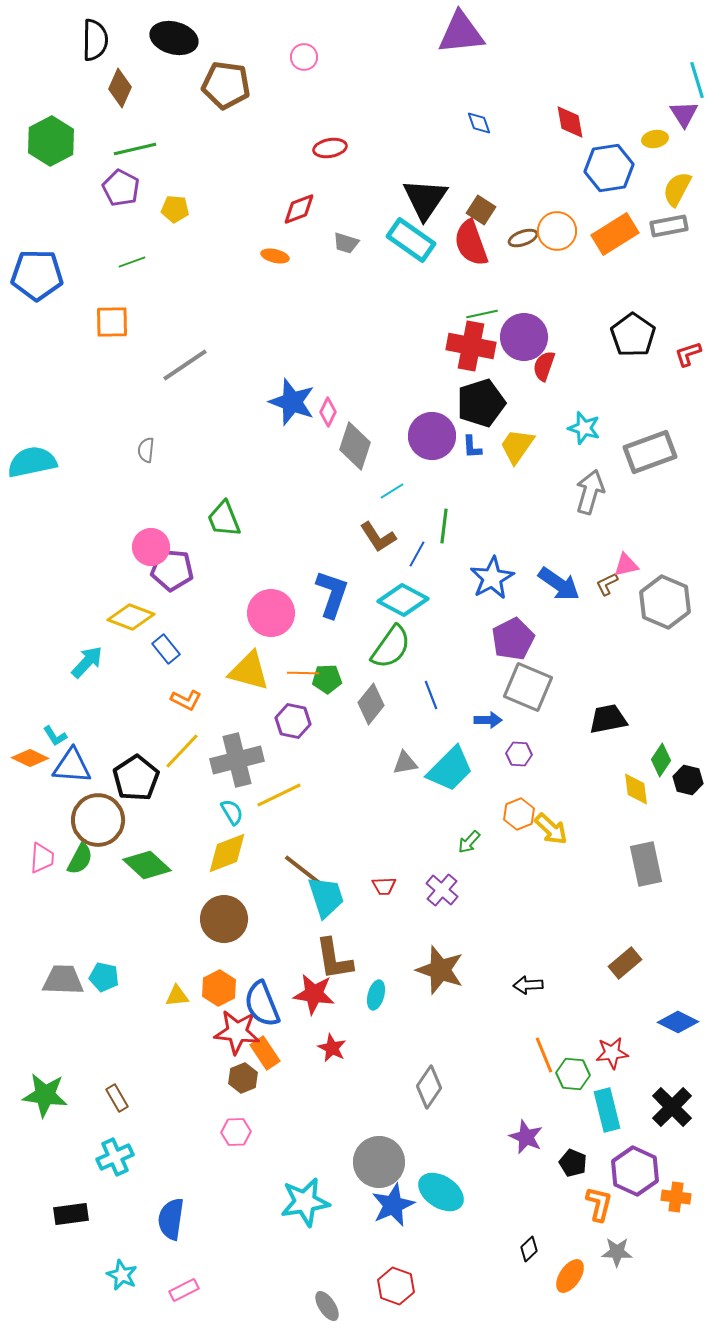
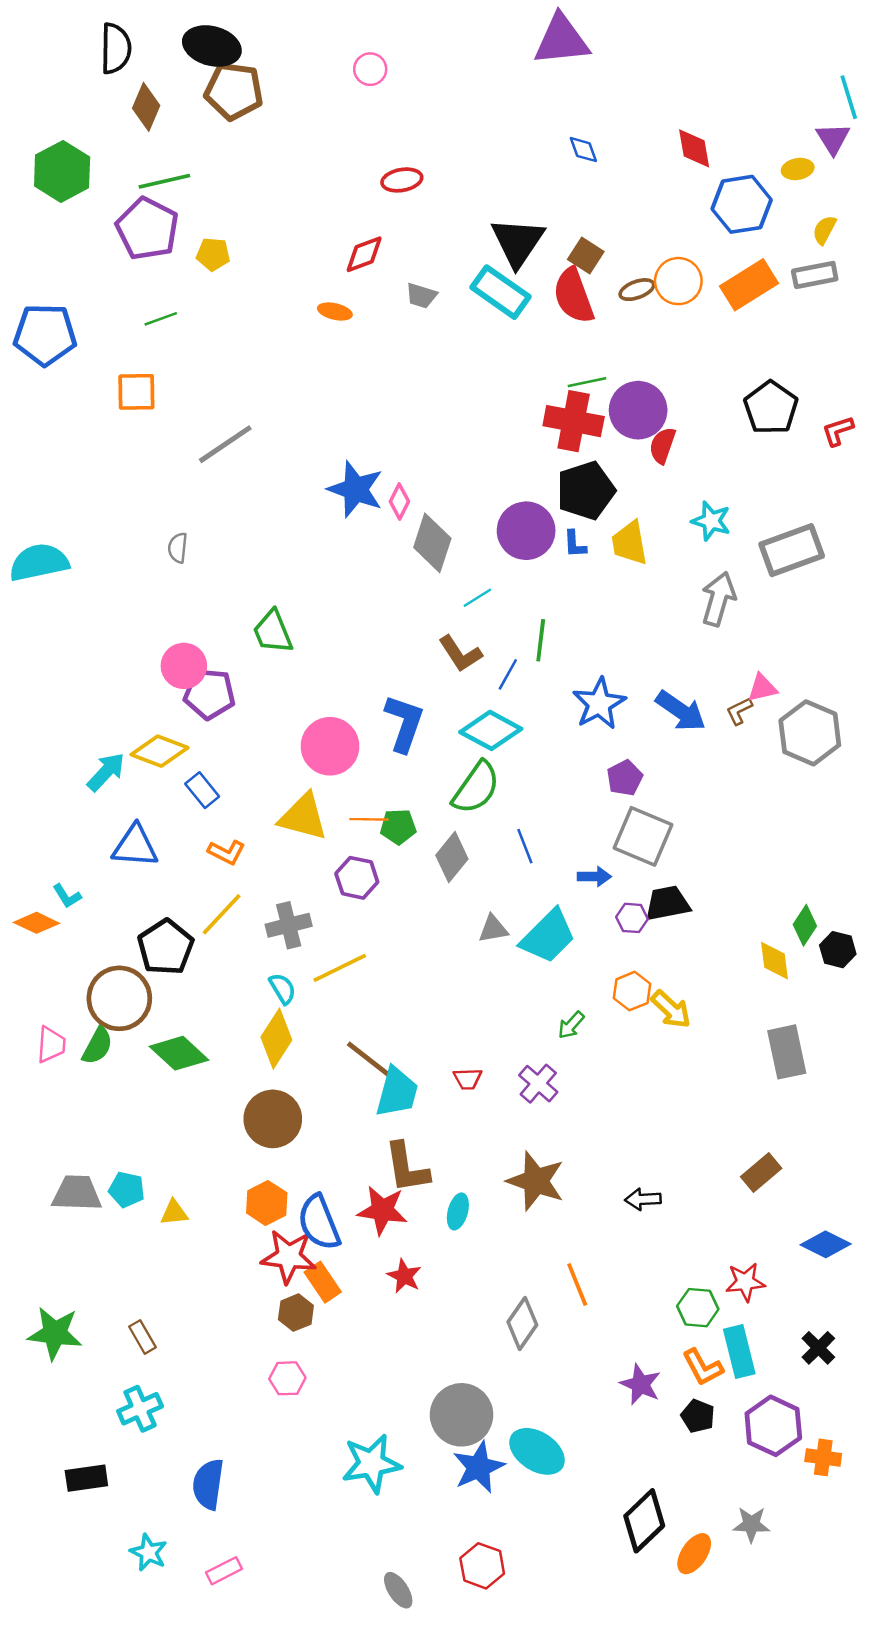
brown pentagon: (226, 85) -> (234, 91), moved
purple pentagon: (121, 188) -> (147, 229), size x1.4
yellow semicircle: (677, 189) -> (824, 230), size x0.7
yellow trapezoid: (517, 446) -> (630, 543), turned -45
purple pentagon: (513, 639) -> (625, 778), size x0.7
cyan arrow: (87, 662) -> (106, 772), moved
black trapezoid: (608, 719) -> (667, 903), moved
gray cross: (237, 760) -> (289, 925), size x0.7
blue triangle: (72, 766) -> (135, 846), moved
yellow diamond: (227, 853) -> (276, 1039), turned -36
cyan trapezoid: (326, 897) -> (397, 1092), turned 33
yellow triangle: (177, 996) -> (174, 1213), moved
orange line: (544, 1055) -> (577, 1285), moved
black cross: (672, 1107) -> (818, 1348), size x0.7
orange L-shape: (599, 1204) -> (703, 1367), moved, turned 138
black diamond: (529, 1249) -> (644, 1521), size x2.0

